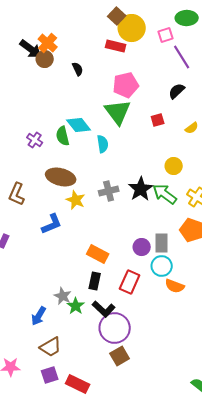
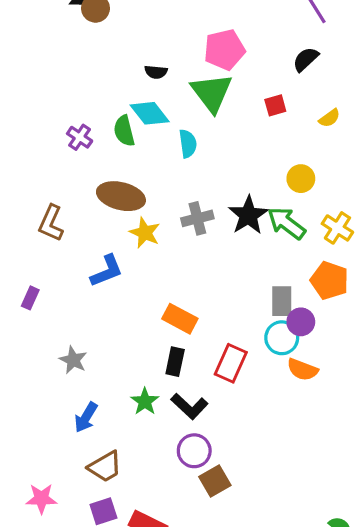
black semicircle: (78, 69) -> (156, 72), moved, turned 120
purple circle: (142, 247) -> (301, 322), moved
gray star: (63, 296) -> (73, 360), moved
purple circle: (115, 328) -> (194, 451), moved, size x0.7

